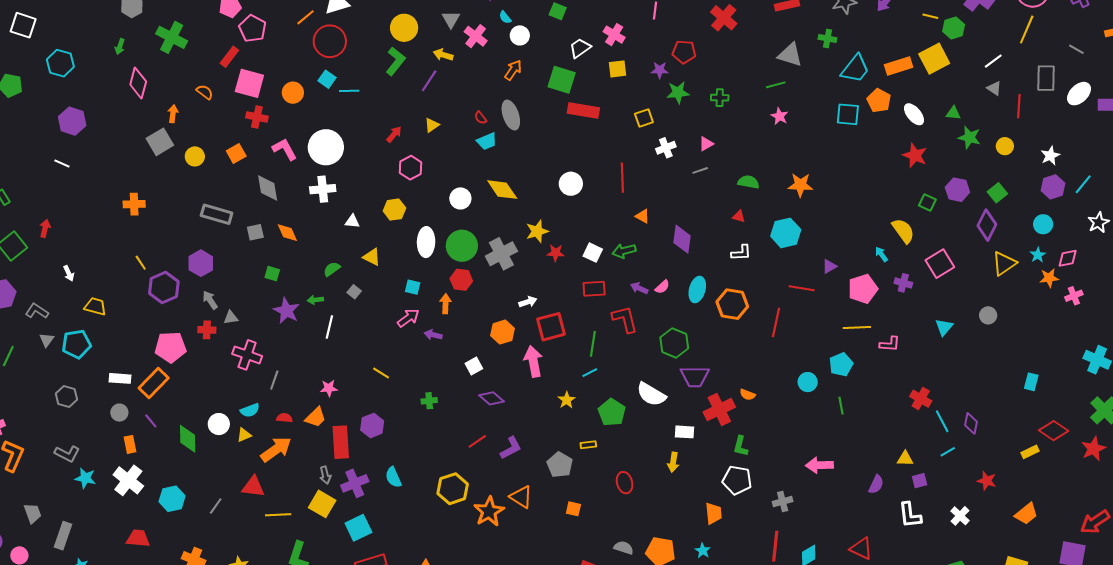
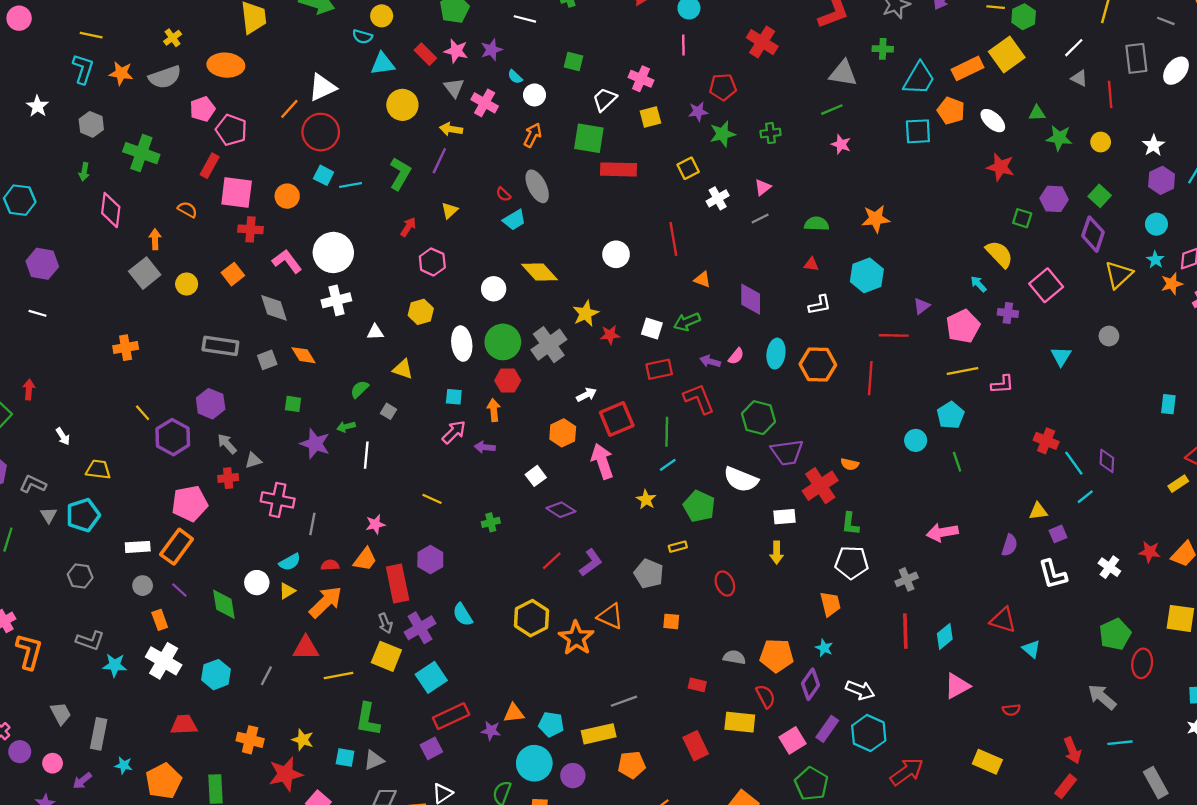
green L-shape: (396, 61) -> (400, 174), moved
red star: (987, 481) -> (1150, 552), moved

